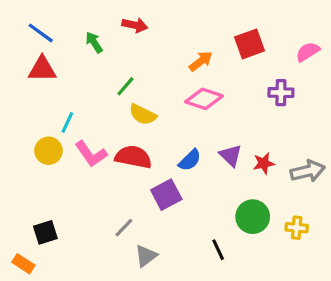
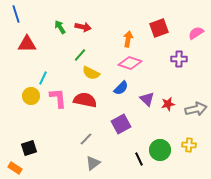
red arrow: (135, 25) -> (83, 27), moved
blue line: (41, 33) -> (16, 14), moved, turned 36
orange arrow: (201, 61) -> (128, 39), turned -42
pink L-shape: (91, 154) -> (58, 98), turned -150
blue semicircle: (190, 160) -> (121, 88), moved
purple square: (166, 195) -> (121, 124), moved
green circle: (253, 217) -> (160, 150), moved
gray line: (124, 228) -> (86, 139), moved

